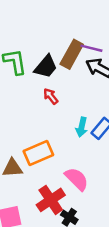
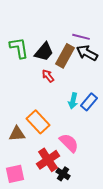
brown rectangle: (72, 54) -> (65, 56), moved
orange rectangle: (38, 153) -> (38, 122), turned 70

